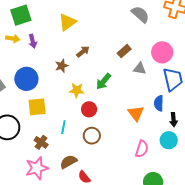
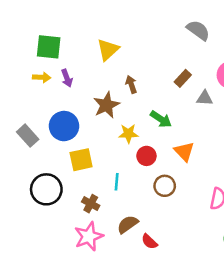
green square: (21, 15) -> (49, 47), turned 30
brown arrow: (83, 52) -> (131, 84), turned -64
brown star: (62, 66) -> (106, 105), size x1.5
green arrow: (103, 81) -> (161, 119), turned -90
orange triangle: (136, 113) -> (184, 151), moved
brown circle: (92, 136) -> (165, 186), moved

